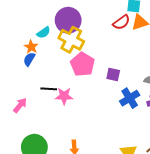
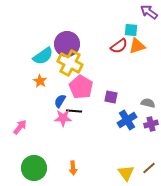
cyan semicircle: (44, 33) -> (43, 56), size x1.5
orange star: (31, 47) -> (40, 81), moved
blue semicircle: (29, 59) -> (60, 101), moved
black line: (49, 89) -> (74, 111), moved

